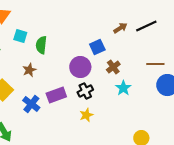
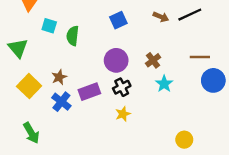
brown arrow: (120, 28) -> (161, 17), turned 56
blue square: (97, 47) -> (118, 20), moved
brown star: (29, 70) -> (59, 77), moved

